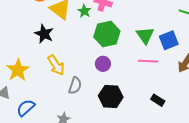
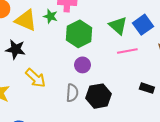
gray semicircle: (75, 86) -> (72, 93), moved

